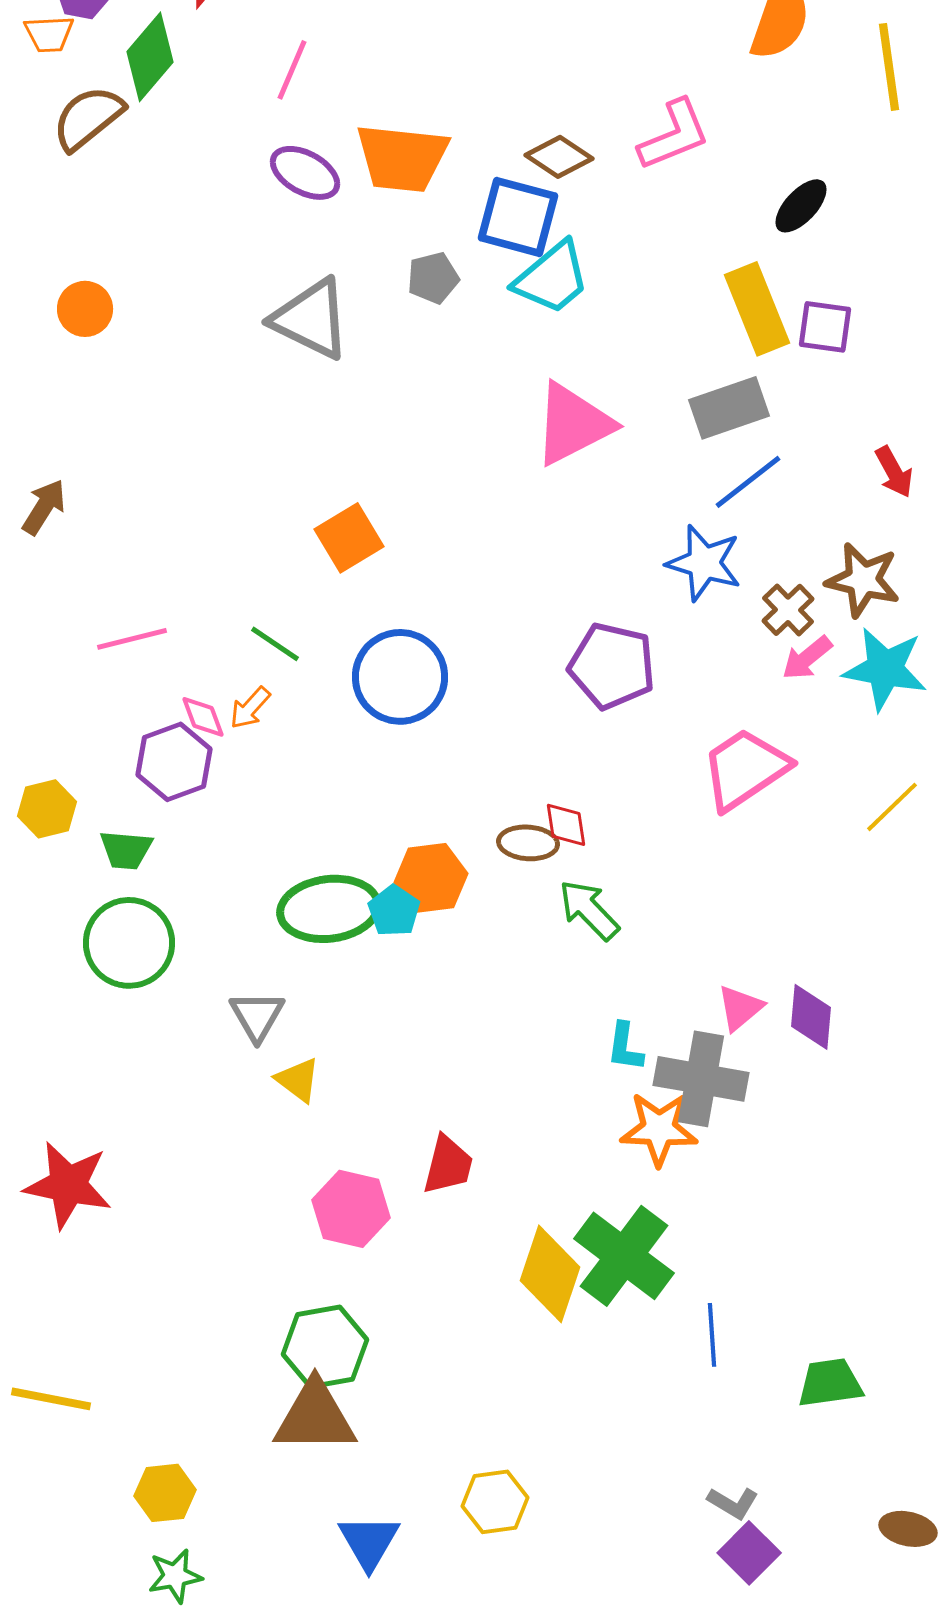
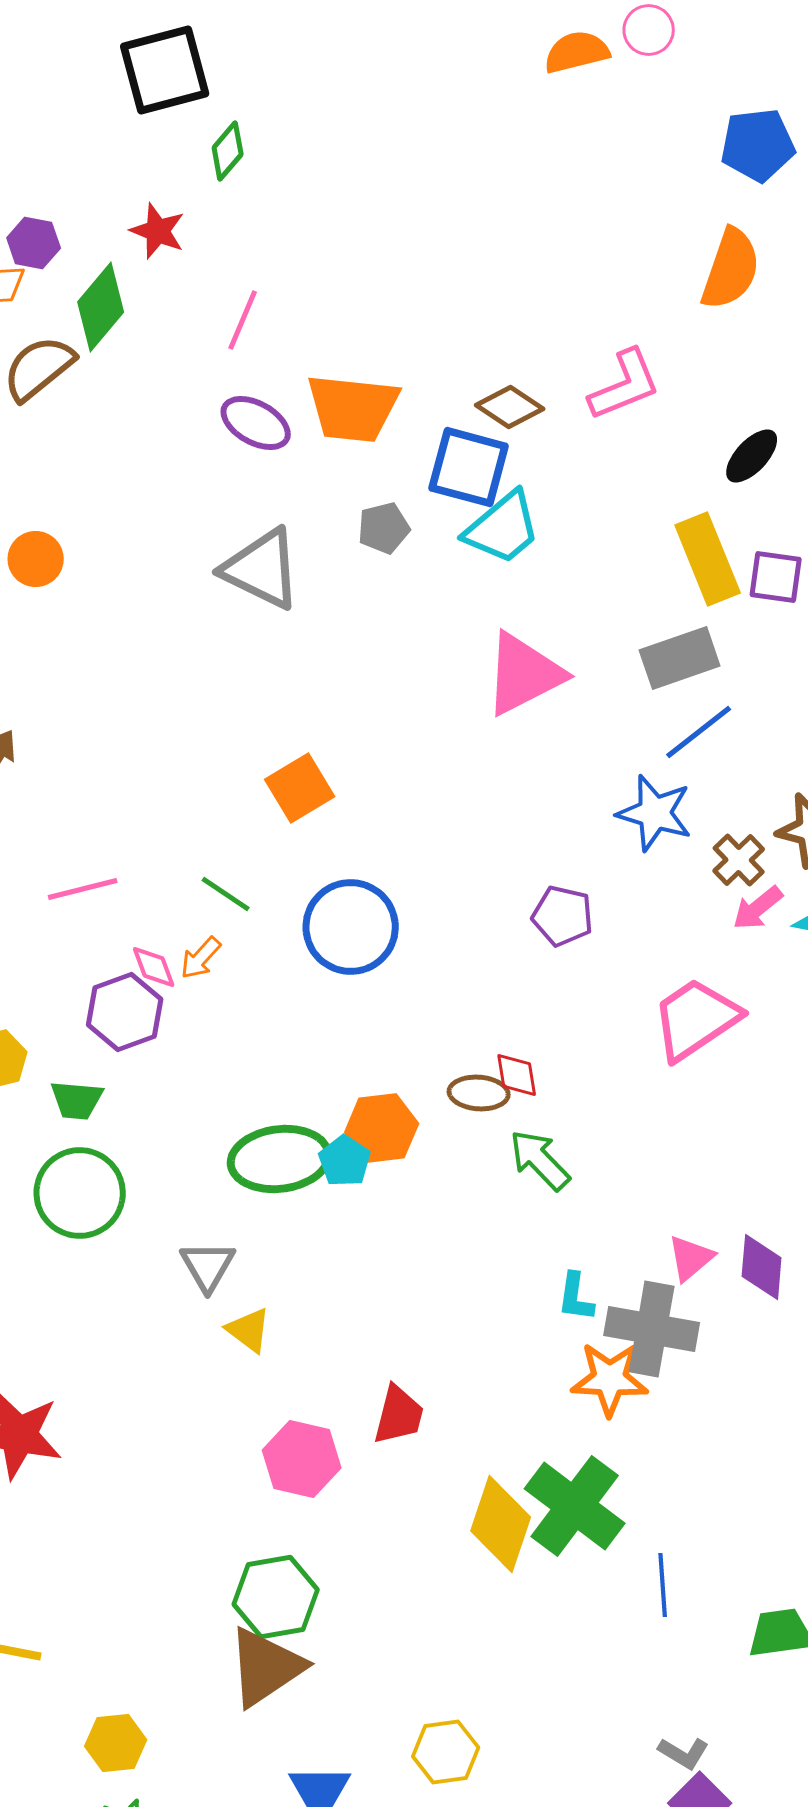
purple pentagon: (612, 666) -> (563, 916), size x0.7
brown triangle: (315, 1417) -> (266, 1667), turned -34

